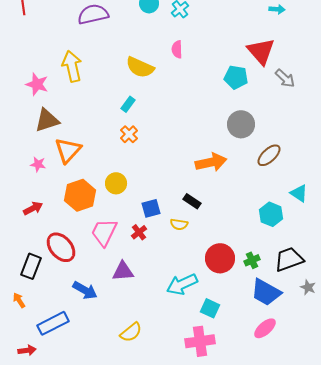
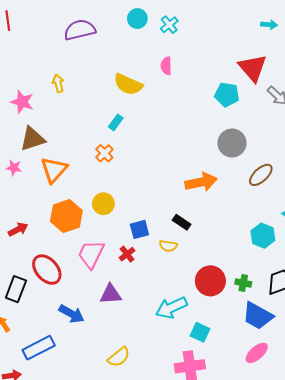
yellow arrow: (72, 66) -> (58, 83), size x0.6
orange cross: (129, 134) -> (104, 153), moved
pink star: (38, 164) -> (14, 168), moved
green cross: (252, 260) -> (243, 283), turned 35

